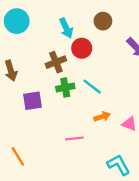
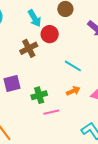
green cross: (65, 87) -> (39, 95), moved
cyan line: (92, 87) -> (73, 66), moved

